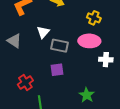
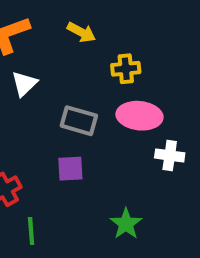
yellow cross: (94, 18) -> (126, 69), moved, turned -32
white triangle: (43, 32) -> (24, 84), moved

